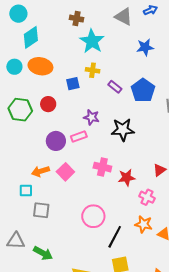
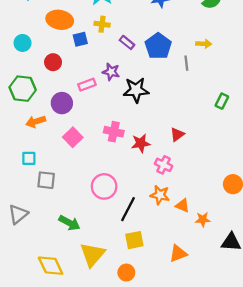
orange ellipse: (40, 66) -> (60, 20), moved
cyan circle: (14, 67) -> (23, 43), moved
green hexagon: (20, 110) -> (23, 89), moved
purple star: (91, 117) -> (111, 72), moved
pink rectangle: (79, 137) -> (87, 85), moved
orange arrow: (40, 171) -> (36, 122), moved
gray triangle: (16, 241) -> (18, 214), turned -42
green arrow: (43, 253) -> (69, 223), moved

